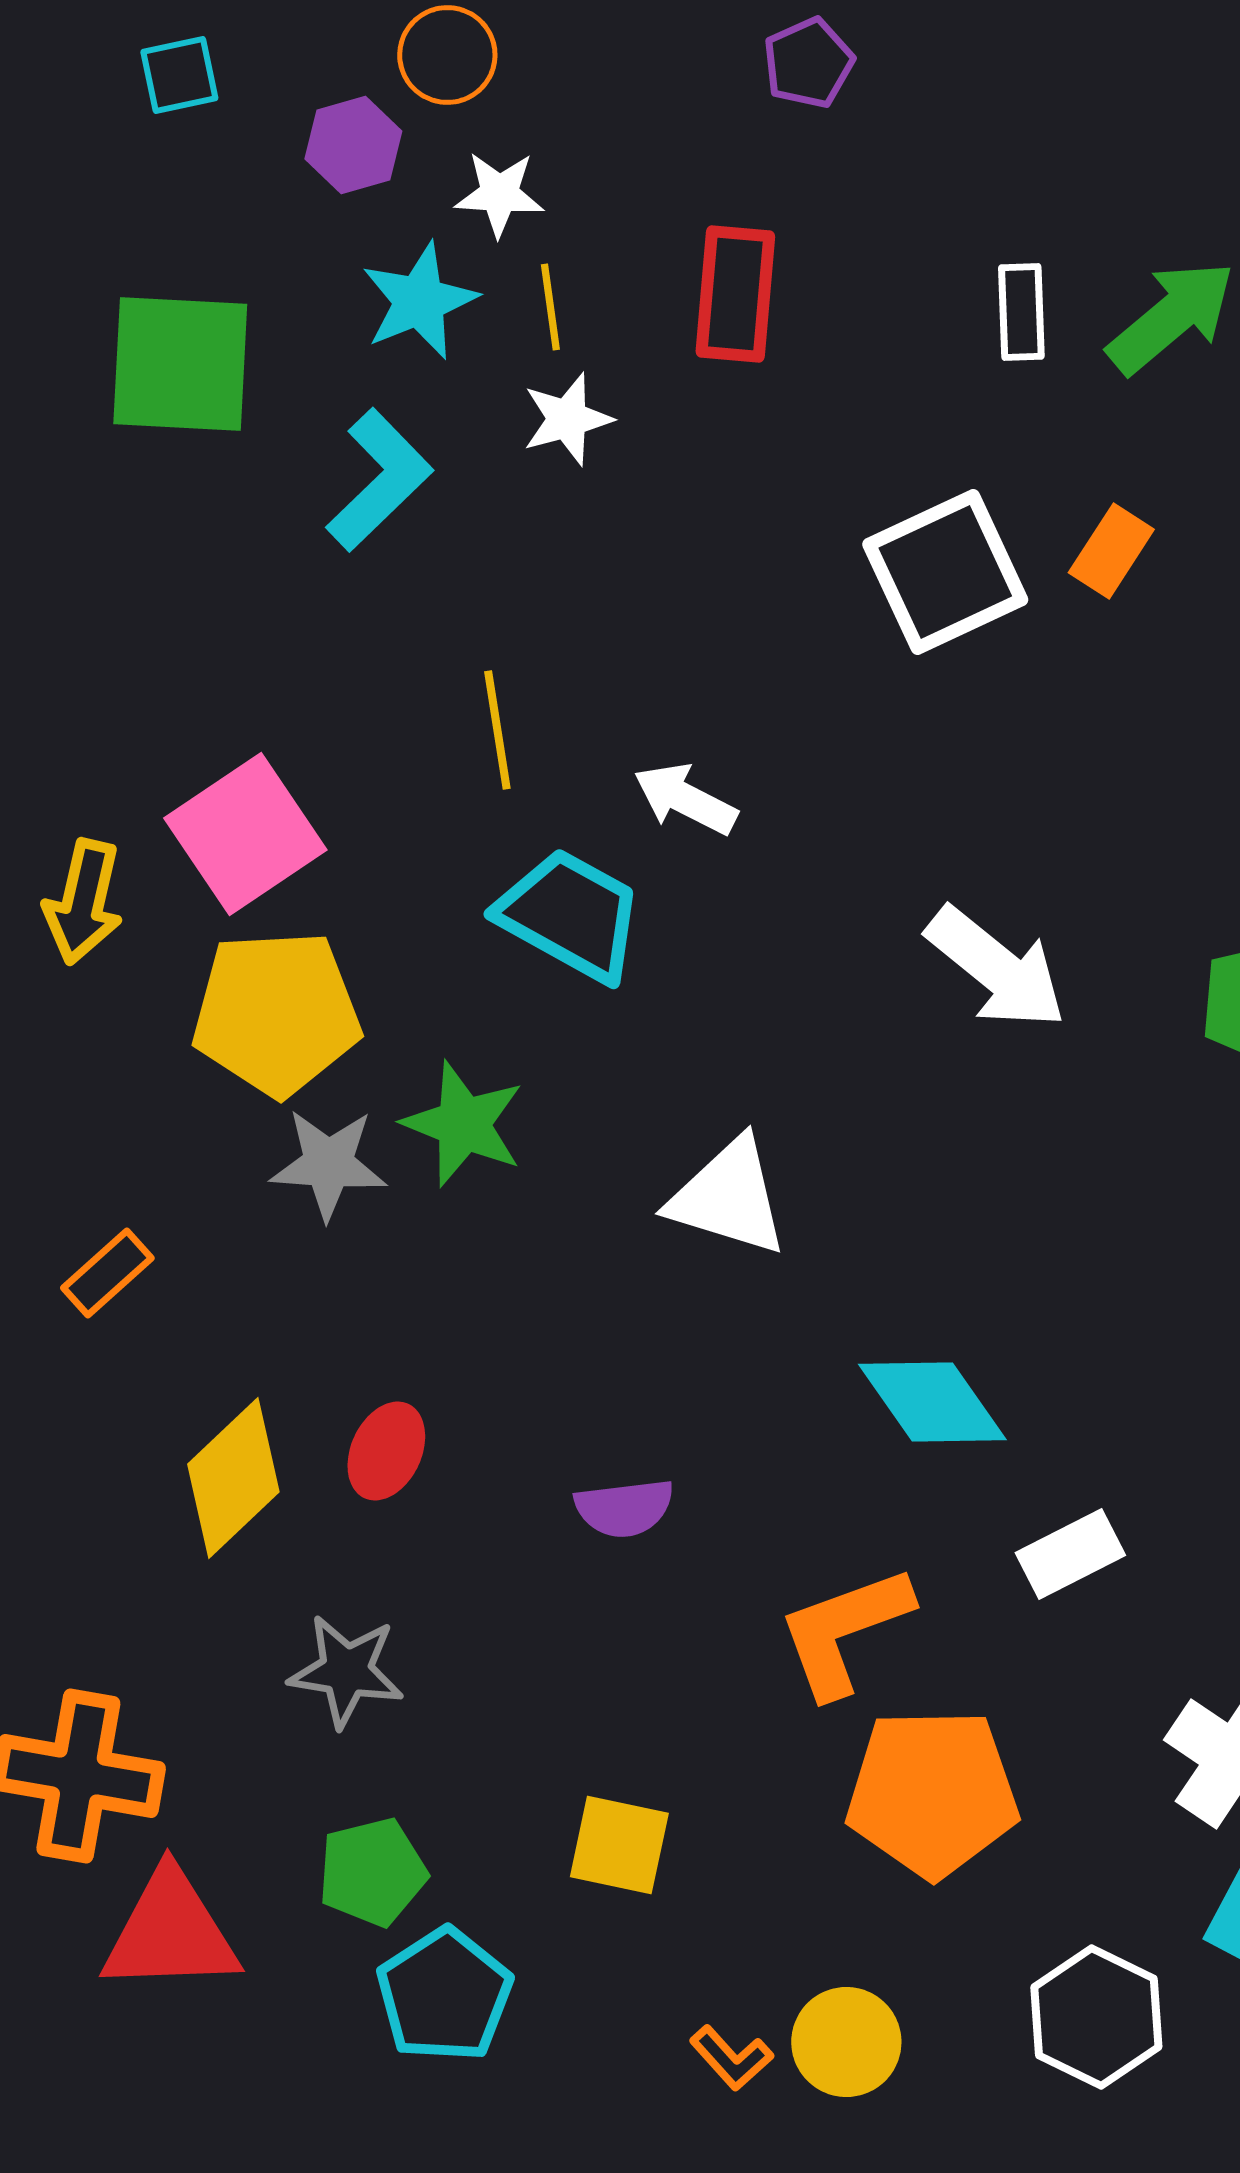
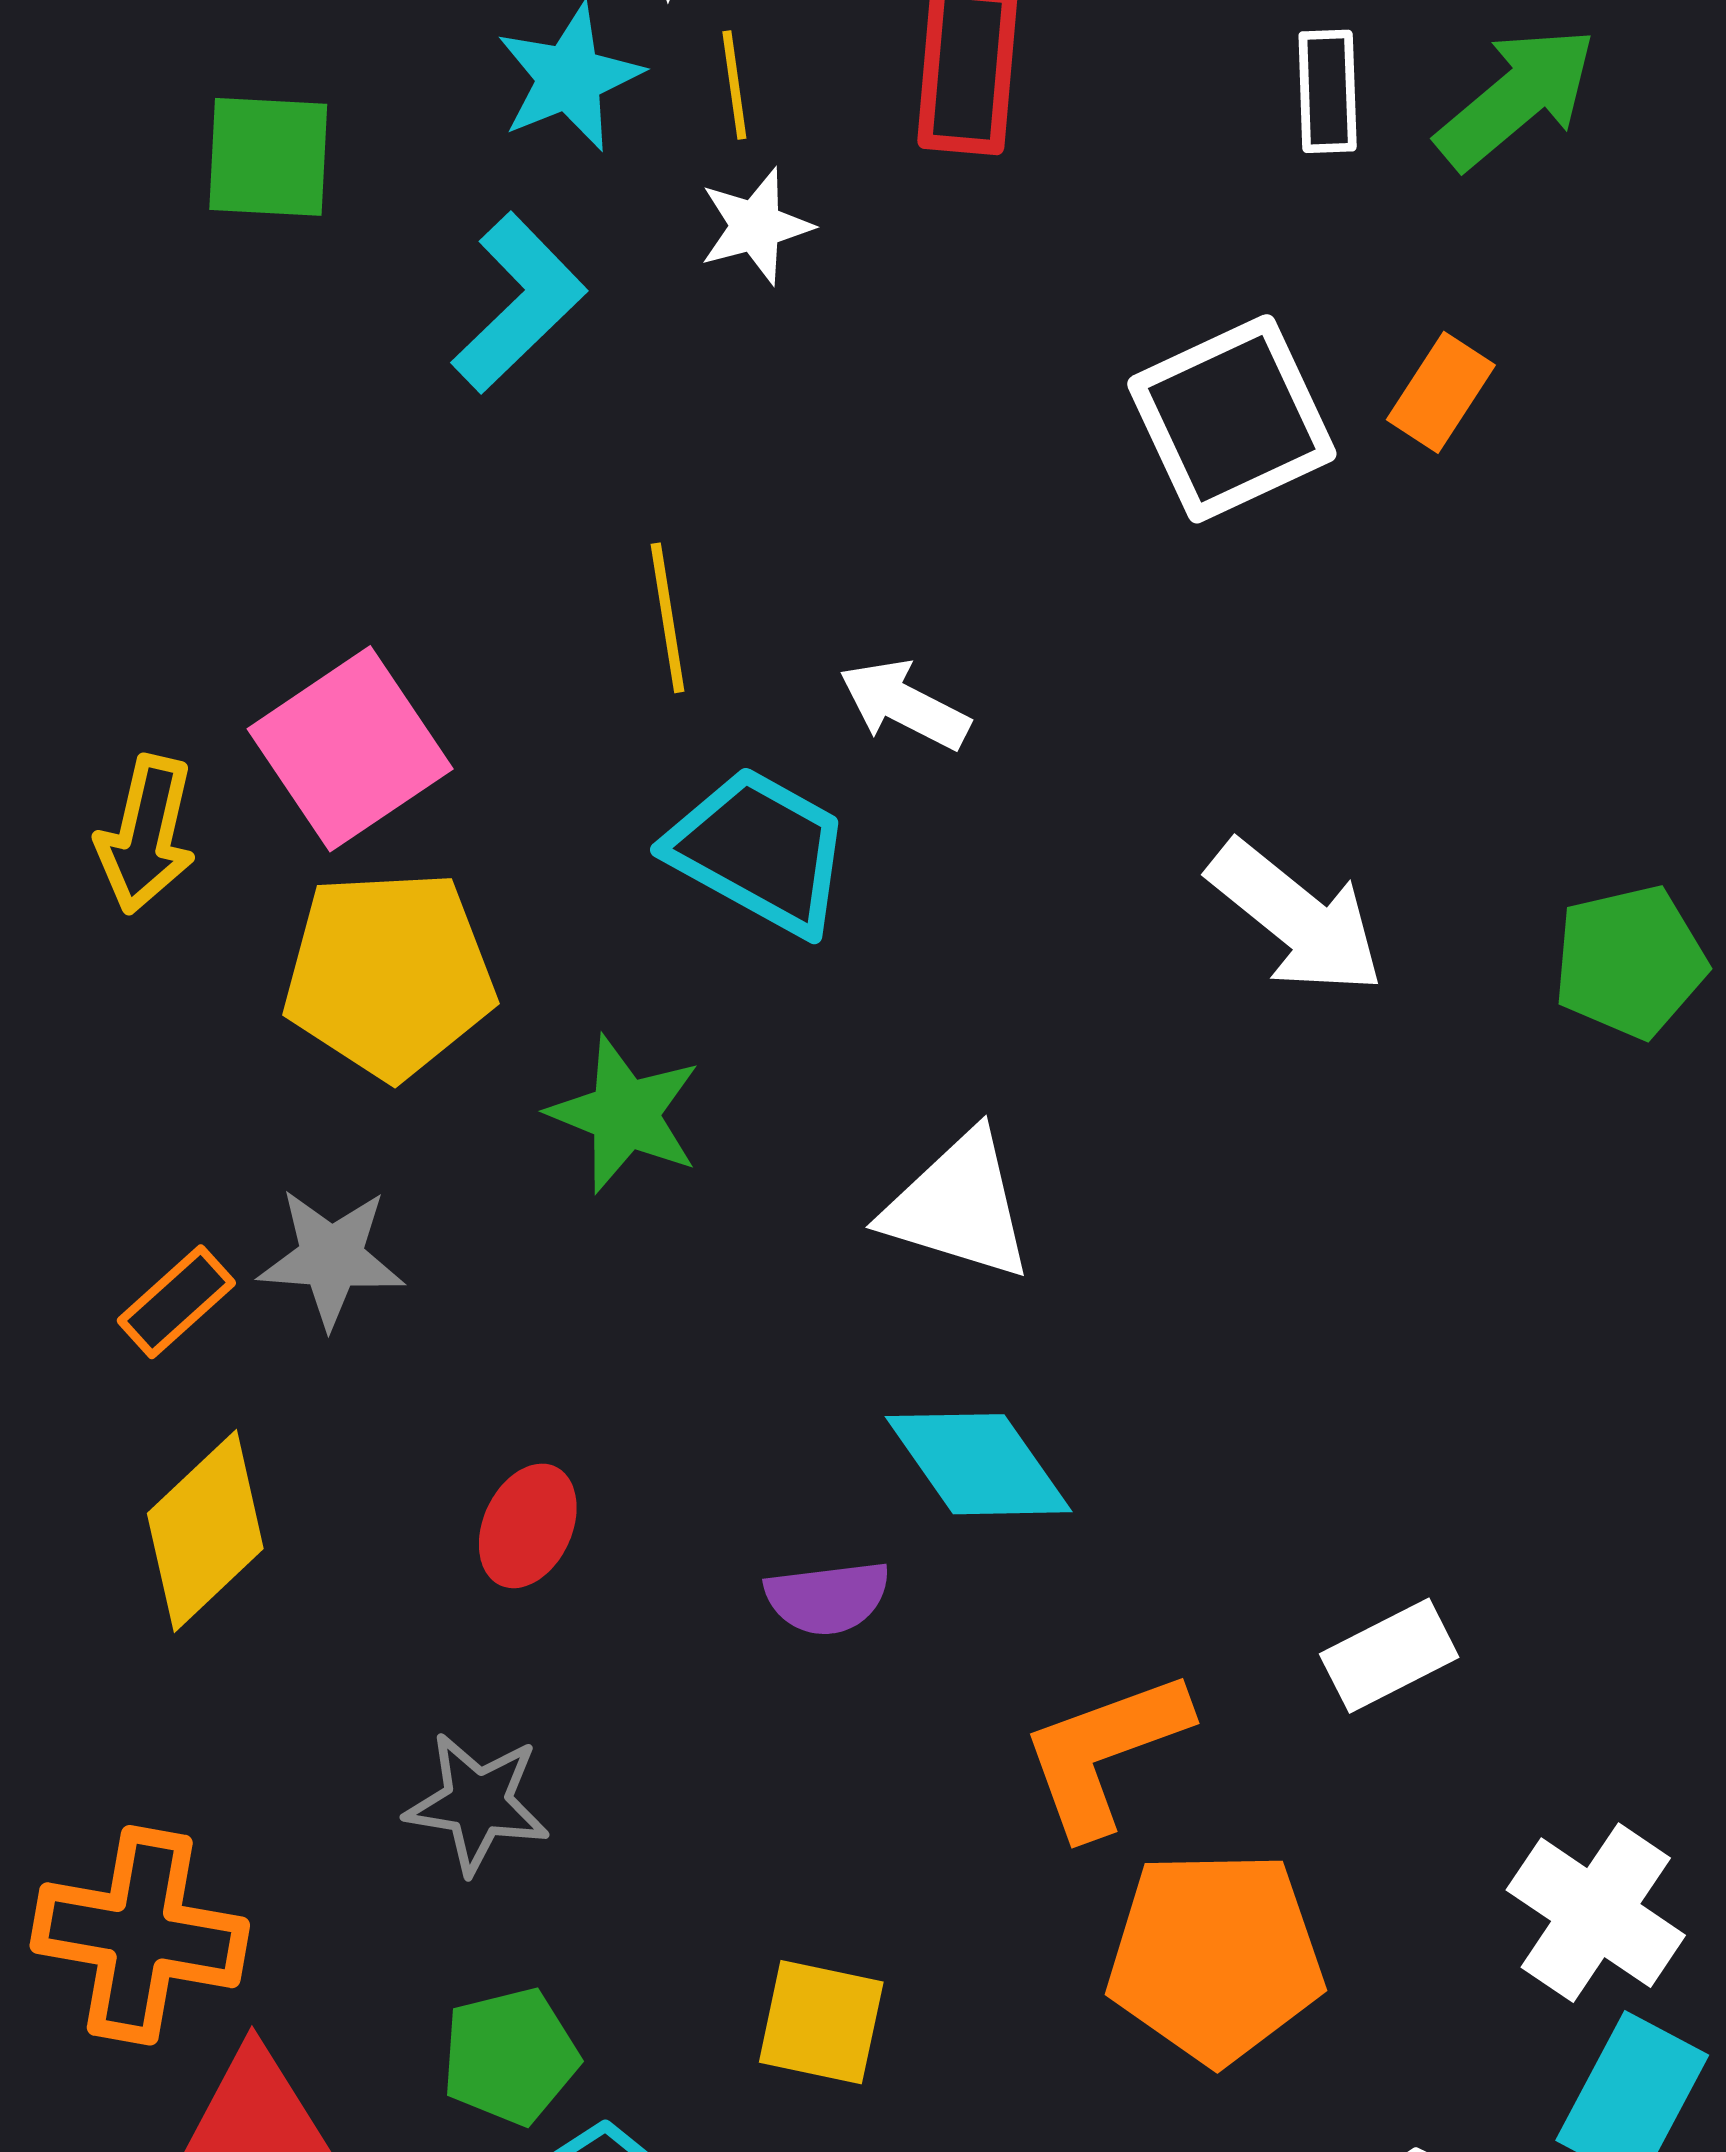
green square: (180, 364) -> (268, 157), size x0.7
gray star: (328, 1164) -> (331, 1258), moved
cyan diamond: (932, 1402) -> (979, 1464), moved
yellow diamond: (233, 1478) -> (205, 1531), moved

